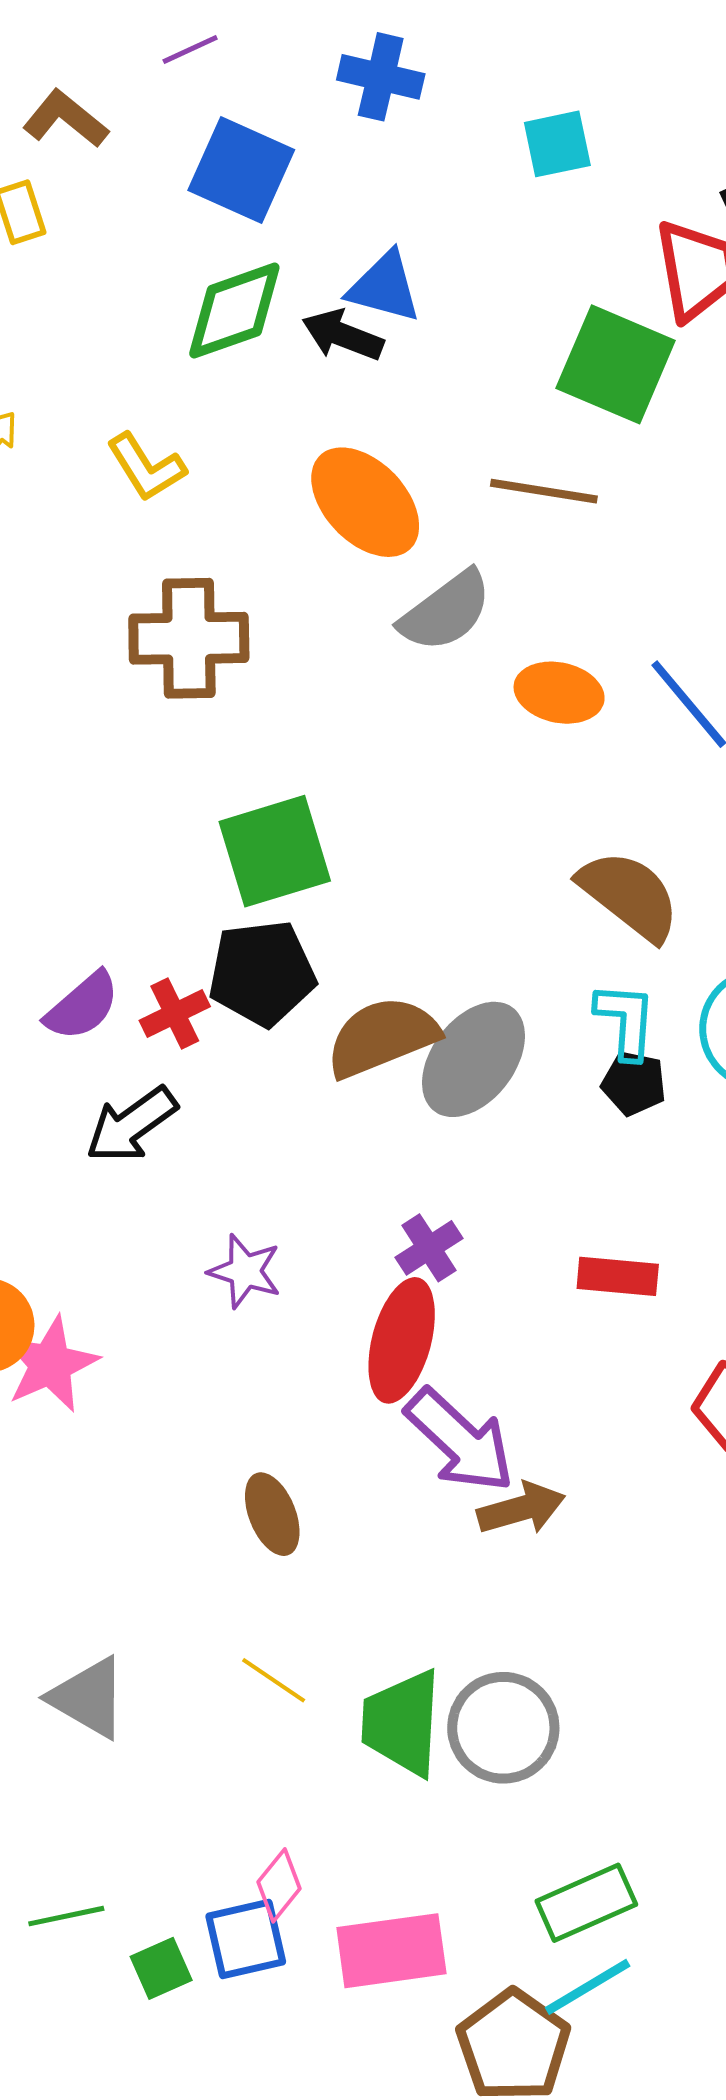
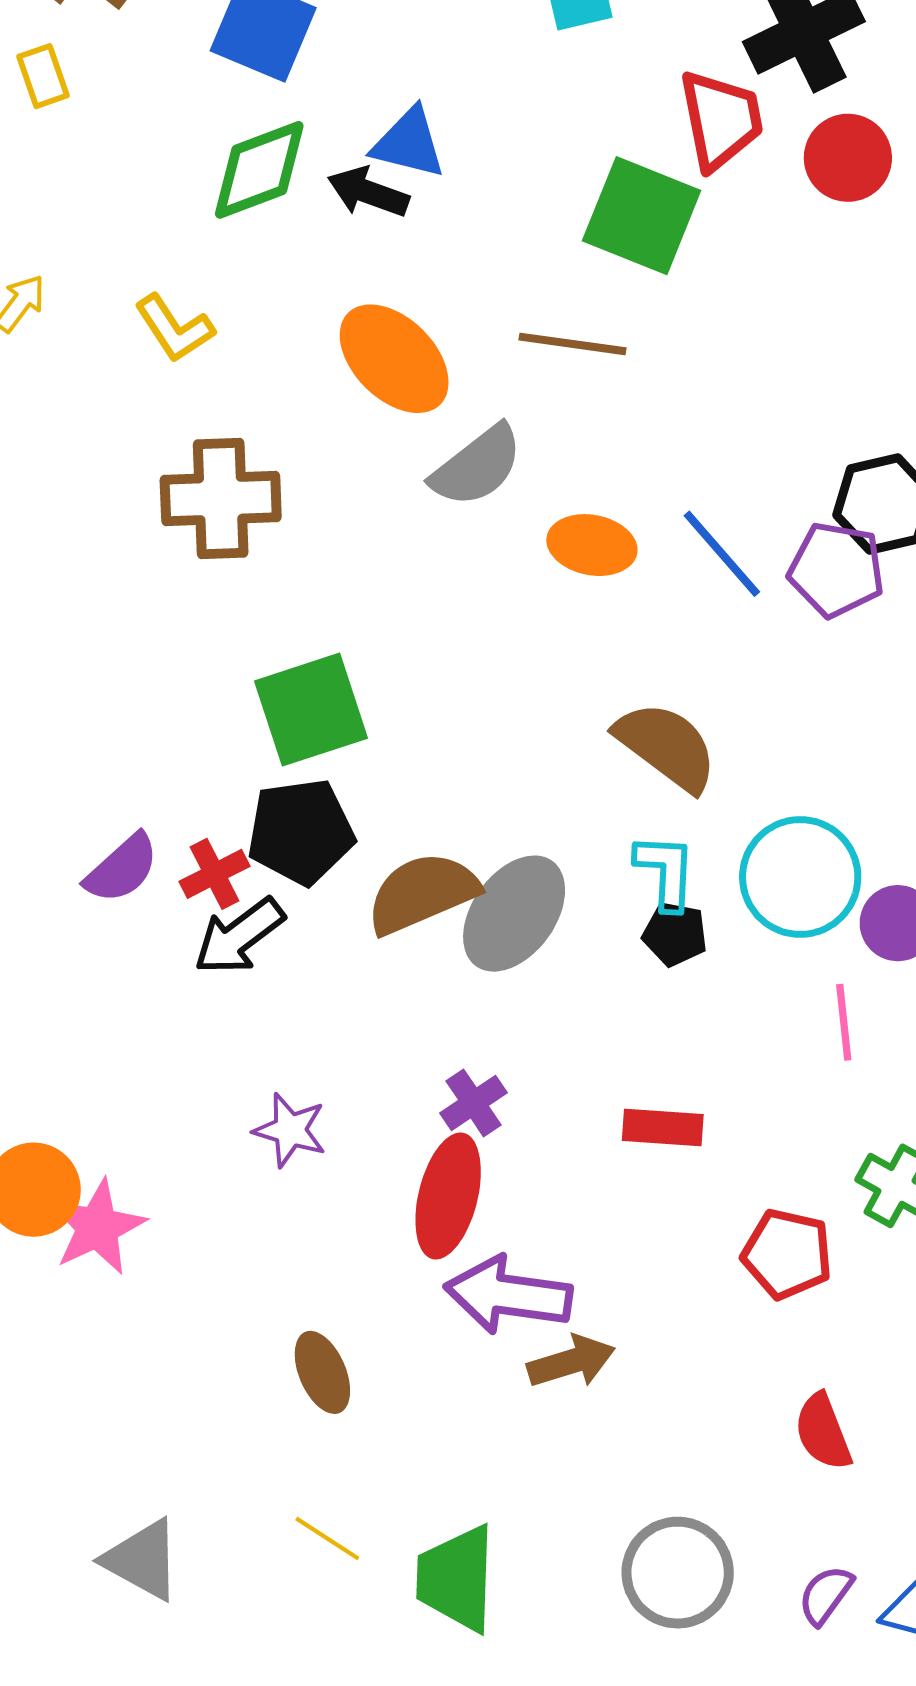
black arrow: (131, 1125) -> (239, 936), moved
purple arrow: (460, 1441) -> (508, 1295), turned 146
gray circle: (503, 1728) -> (678, 1573), moved

